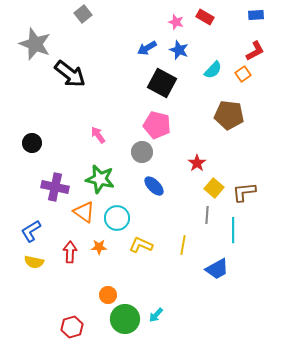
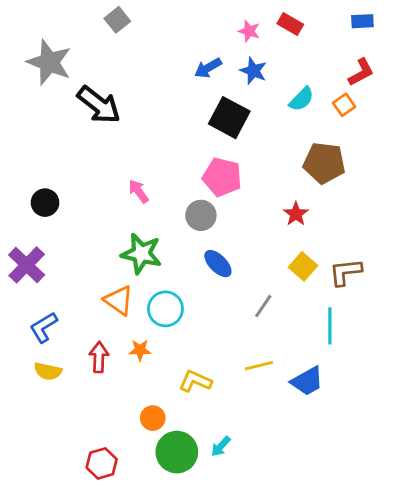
red star: (197, 163) -> (296, 214), moved
purple cross: (55, 187) -> (27, 265), moved, turned 32
gray line: (207, 215) -> (263, 306), moved, turned 30
yellow L-shape: (141, 245) -> (195, 381), moved
yellow line: (183, 245) -> (259, 366), moved, turned 66

